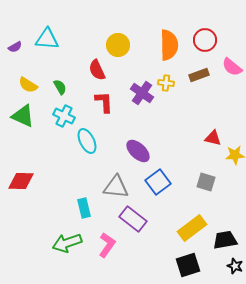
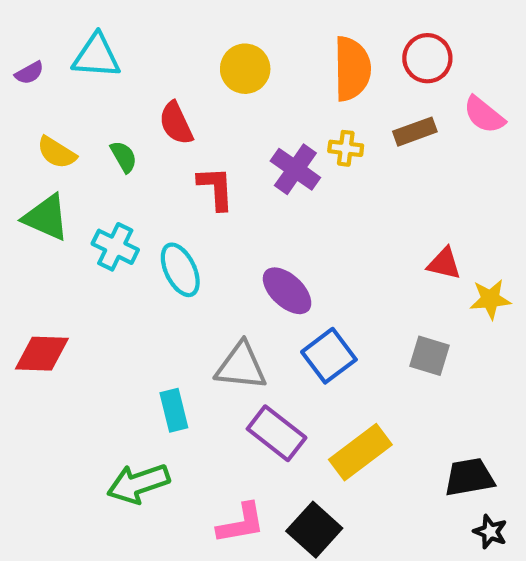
red semicircle: (97, 70) -> (176, 123), moved
cyan cross: (64, 116) -> (115, 247), moved
yellow rectangle: (192, 228) -> (360, 452), moved
pink L-shape: (107, 245) -> (241, 523), moved, turned 45
black square: (188, 265) -> (314, 530), moved, turned -30

